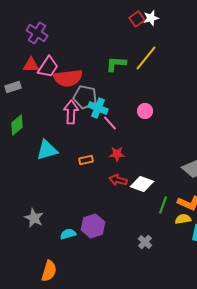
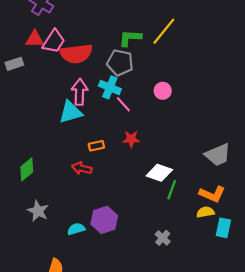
gray pentagon: (85, 97) -> (120, 63), moved
green diamond: (17, 125) -> (27, 169), moved
cyan triangle: (47, 150) -> (71, 112), moved
red arrow: (118, 180) -> (82, 168), moved
green line: (163, 205) -> (172, 190), moved

